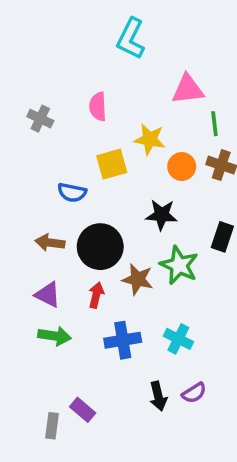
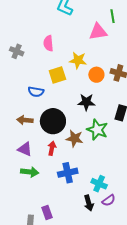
green line: (214, 124) -> (113, 16), moved
cyan cross: (178, 339) -> (99, 184), moved
purple rectangle: (83, 410) -> (47, 212), turned 32

